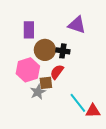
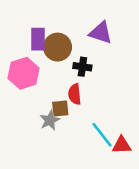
brown circle: (45, 50) -> (58, 47), moved
pink hexagon: (28, 70) -> (24, 73), moved
red semicircle: (57, 72) -> (75, 94), turned -42

